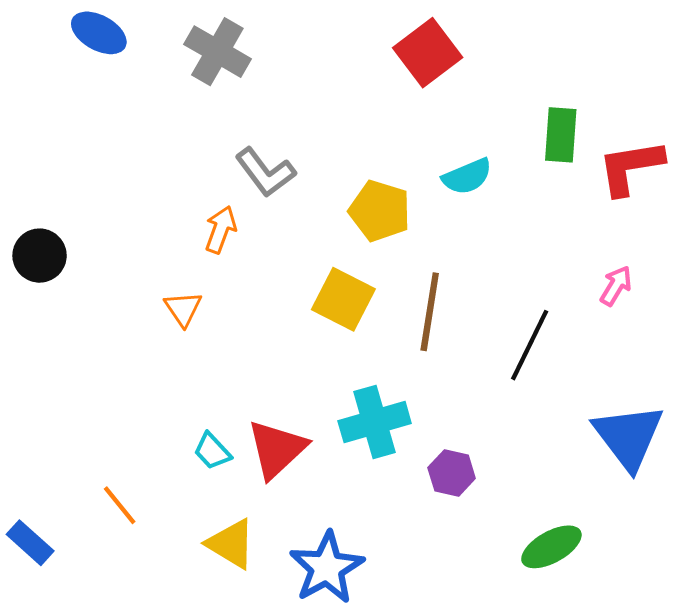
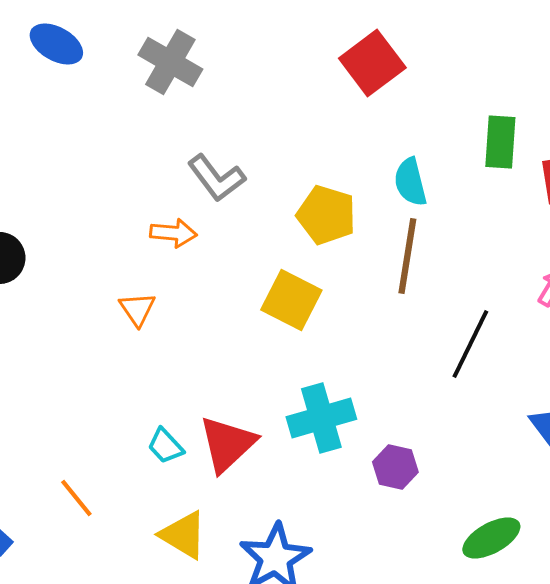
cyan semicircle: (467, 176) -> (410, 182), turned 99
orange arrow: (221, 230) -> (173, 233), turned 75
brown line: (430, 312) -> (407, 256), moved

